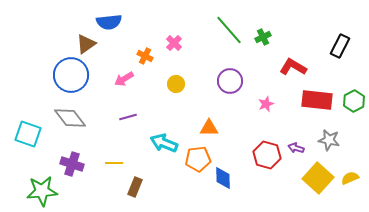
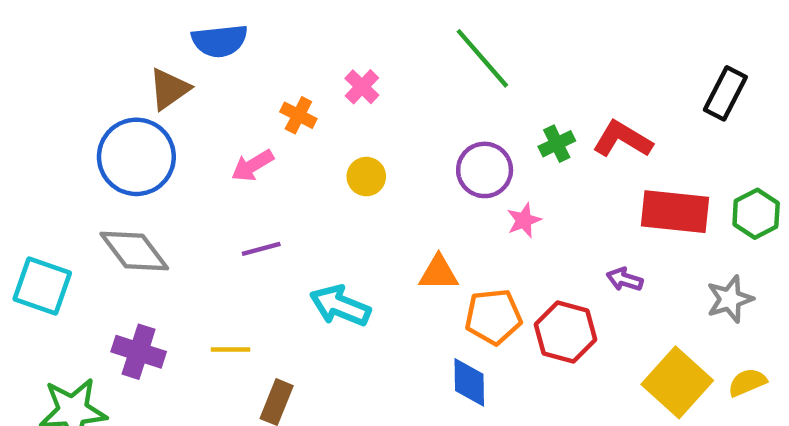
green cross: (263, 37) -> (557, 144), moved
pink star: (266, 104) -> (524, 220), moved
gray star: (329, 140) -> (730, 299), moved, turned -30
purple arrow: (296, 148) -> (625, 279), moved
orange pentagon: (198, 159) -> (493, 317), moved

